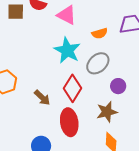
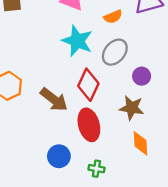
brown arrow: (42, 98) -> (54, 100), size x1.4
brown star: (107, 112) -> (132, 108), turned 30

